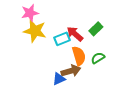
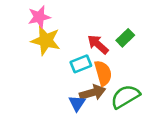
cyan rectangle: (62, 39) -> (81, 64), moved
green semicircle: (98, 58) -> (125, 97), moved, size x1.6
blue triangle: (59, 79) -> (77, 103), turned -32

